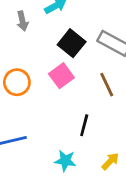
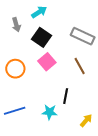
black square: (72, 43) -> (41, 37), moved
cyan star: (65, 161) -> (50, 112), moved

